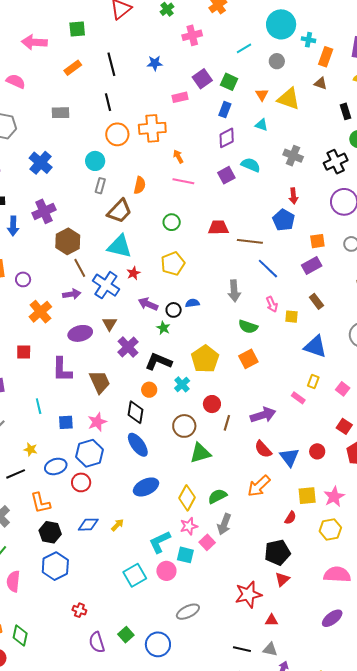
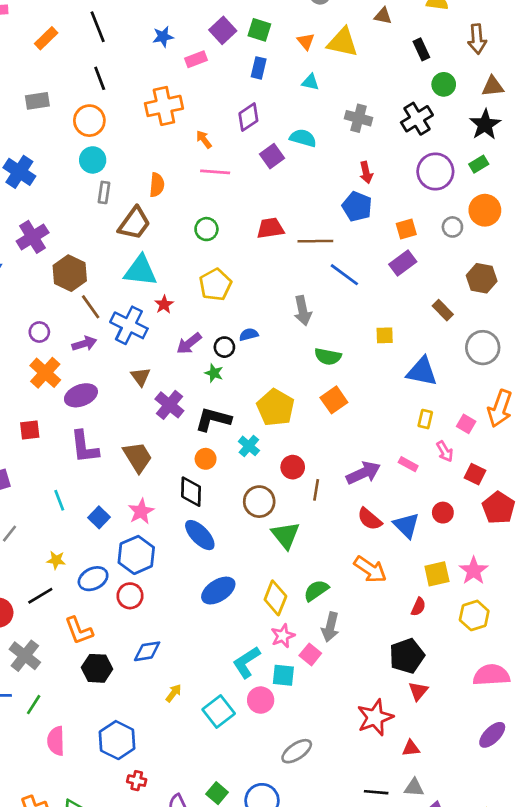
blue star: (155, 63) -> (163, 37), moved
orange circle: (117, 134) -> (89, 121), moved
purple diamond: (227, 138) -> (248, 117), moved
purple circle: (23, 279) -> (39, 332), moved
brown rectangle: (316, 301) -> (443, 310), moved
purple arrow: (148, 304) -> (189, 343), turned -54
pink arrow: (272, 304) -> (445, 451), moved
purple ellipse: (80, 333) -> (81, 395), moved
pink rectangle: (298, 398) -> (408, 464), moved
blue square: (66, 422) -> (99, 517), turned -35
green triangle: (200, 453) -> (285, 535), turned -45
orange arrow: (259, 486) -> (370, 569), turned -95
yellow arrow: (117, 525) -> (174, 693), moved
blue hexagon: (55, 566) -> (117, 740), moved
red cross: (79, 610) -> (137, 781), moved

